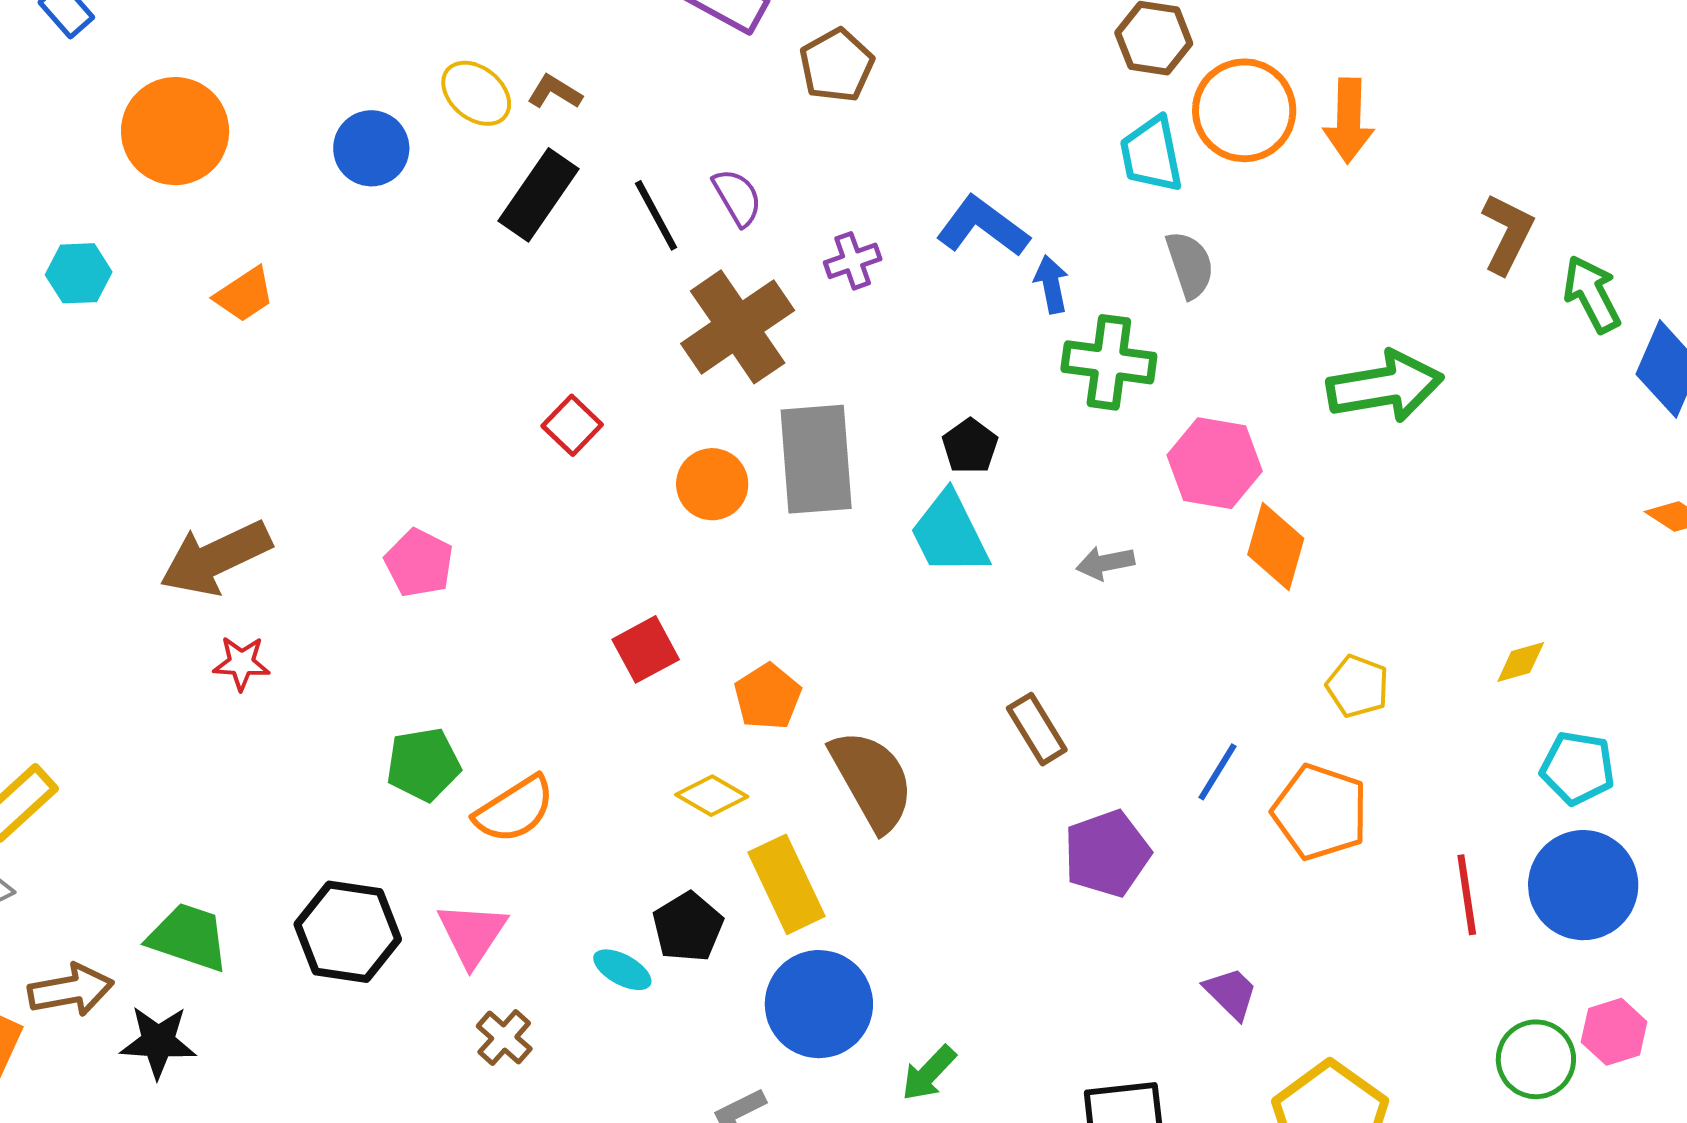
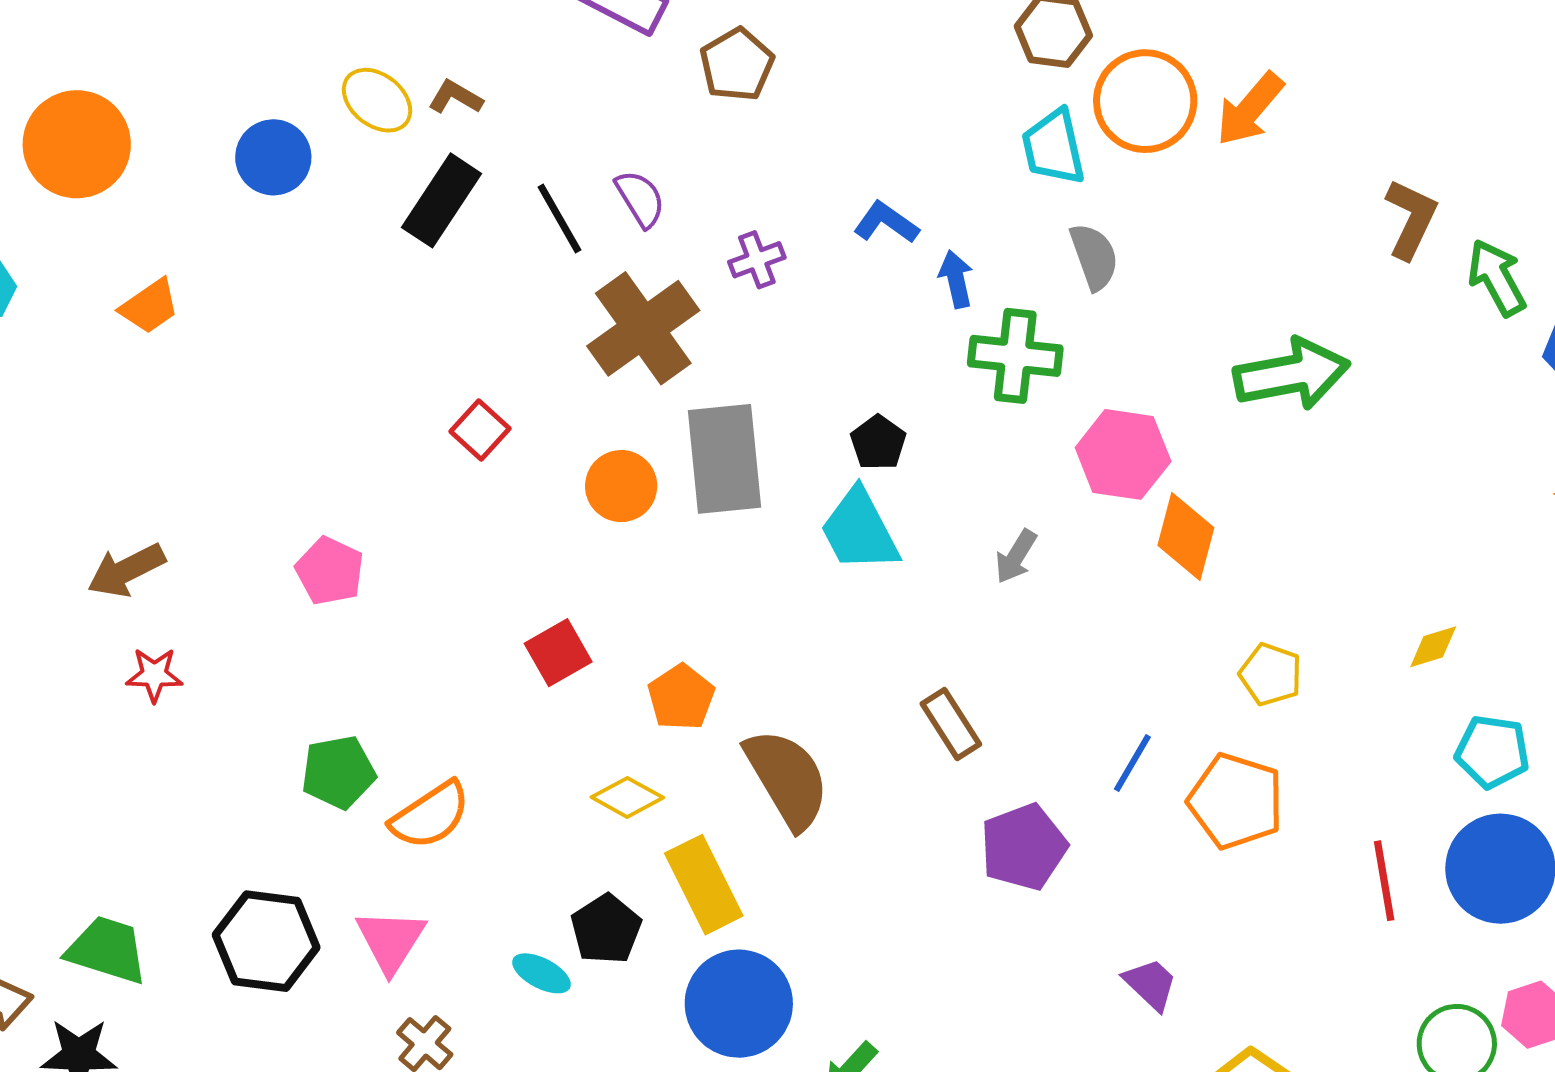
orange arrow: (1349, 121) -> (1250, 109), turned 40
blue L-shape: (983, 226) -> (886, 223), size x0.7
brown arrow: (216, 558) -> (126, 570), size x0.7
gray arrow: (1105, 563) -> (1016, 557), turned -46

